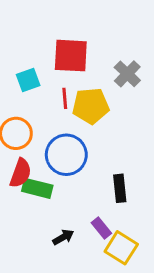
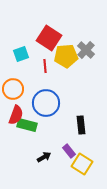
red square: (71, 56) -> (49, 38), turned 30
yellow pentagon: (91, 106) -> (66, 56), moved

